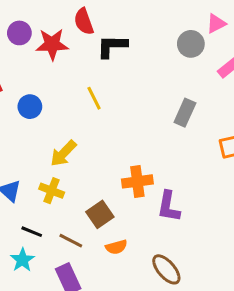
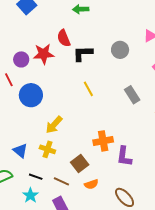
purple circle: (19, 33) -> (21, 59), moved
gray circle: (191, 44) -> (120, 50), moved
yellow line: (94, 98) -> (88, 89), moved
blue circle: (30, 107) -> (31, 95), size x1.5
gray rectangle: (185, 113) -> (132, 95), turned -54

